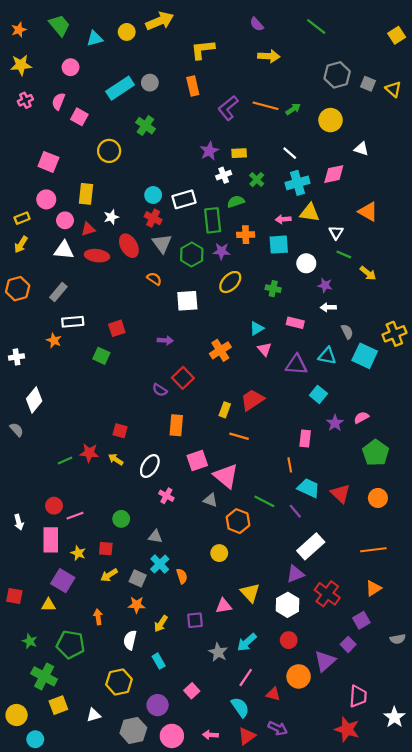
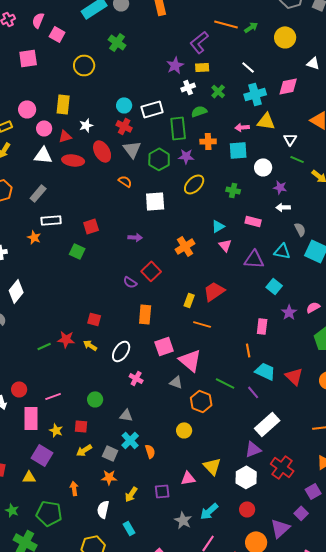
purple L-shape: (228, 108) -> (199, 42), moved
pink square: (48, 162) -> (28, 58), moved, turned -30
red circle: (54, 506) -> (19, 389), moved

